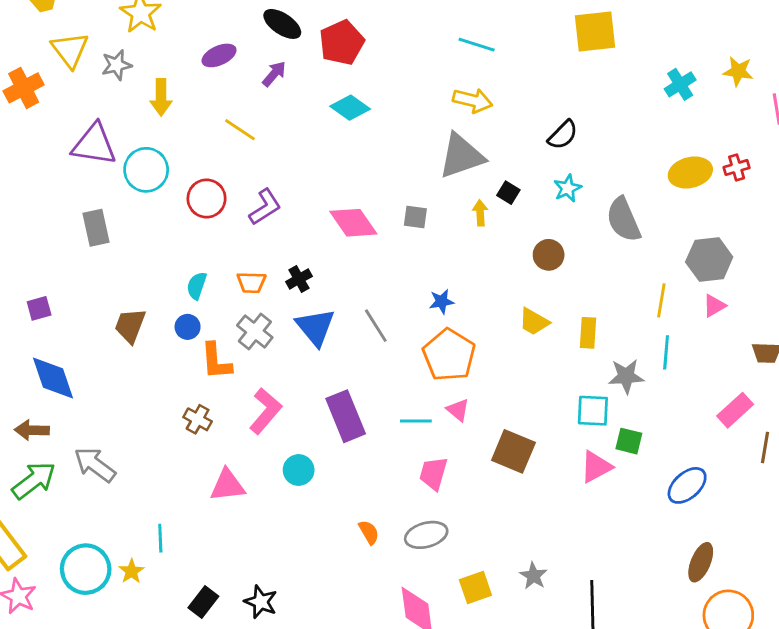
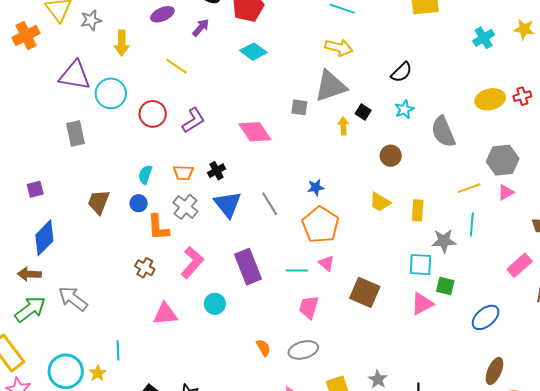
gray square: (415, 217) -> (299, 107), moved
yellow line: (661, 300) -> (469, 188), turned 60
blue diamond: (53, 378) -> (44, 238), turned 63

